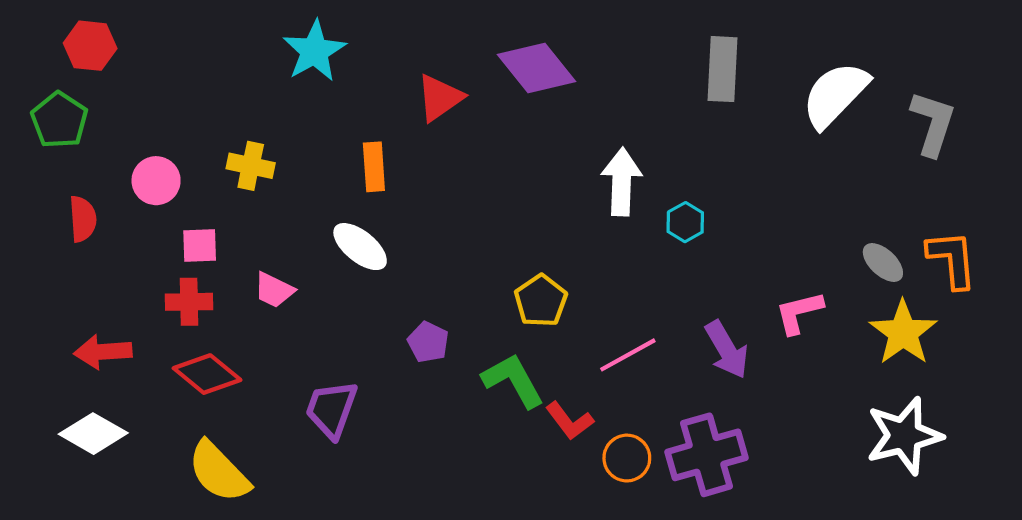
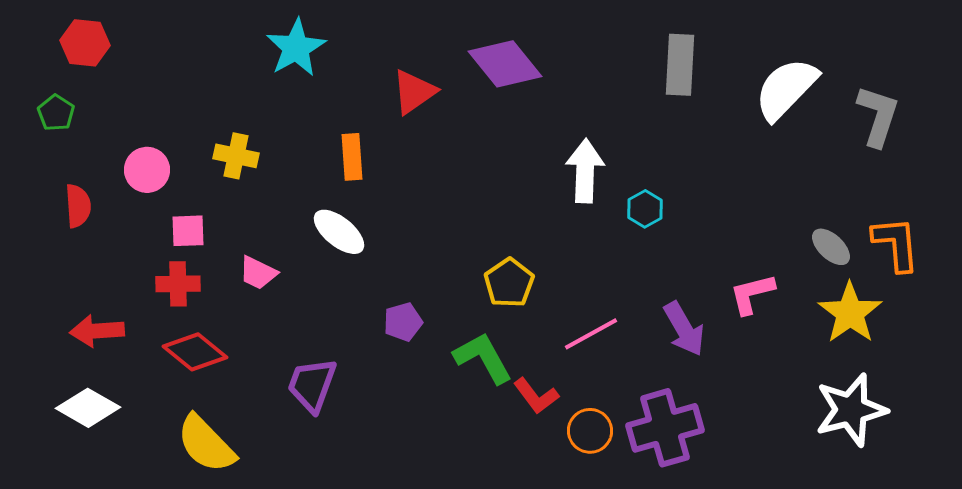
green pentagon: (59, 120) -> (56, 113), size x0.7
purple pentagon: (428, 342) -> (403, 322), turned 30

